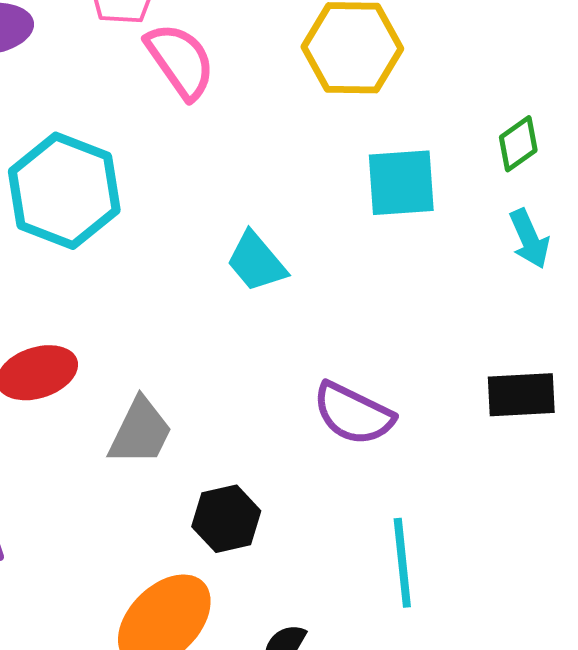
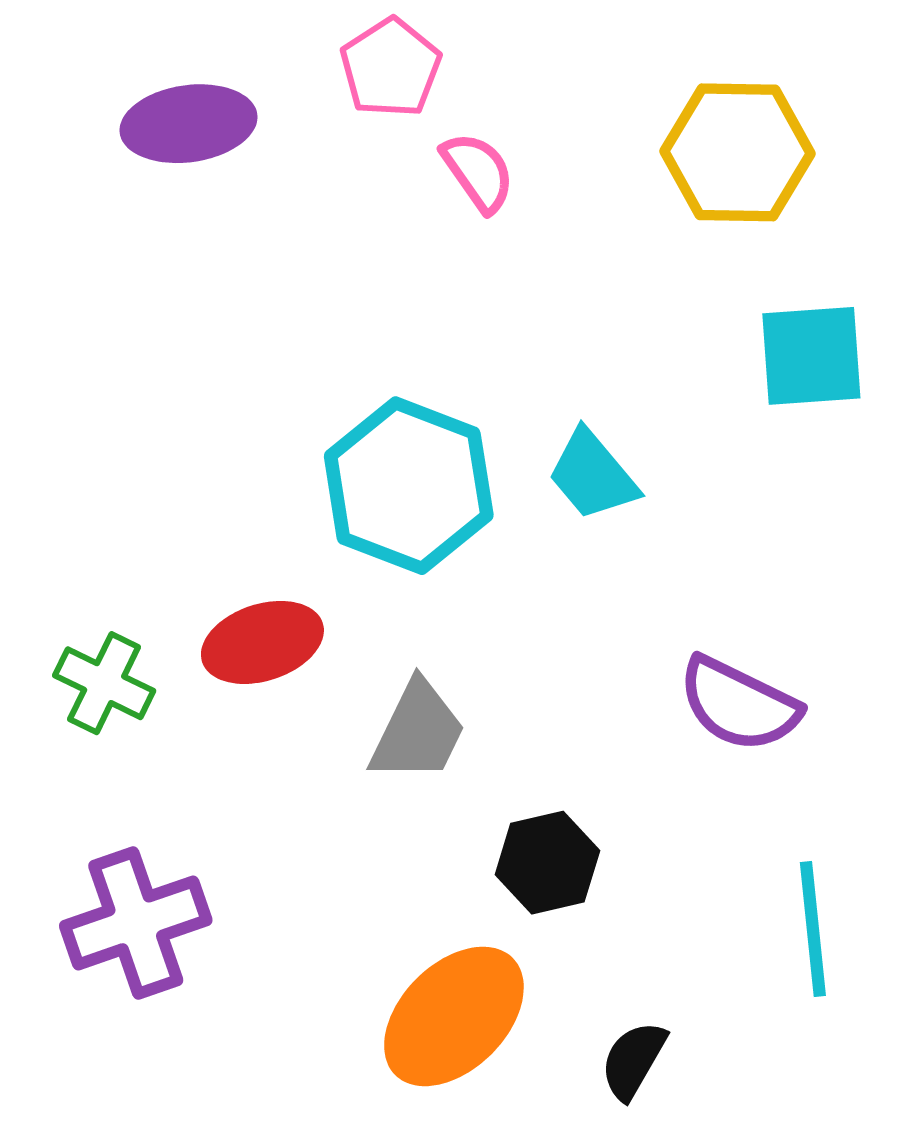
pink semicircle: (180, 61) -> (478, 172), size x0.7
cyan hexagon: (64, 191) -> (409, 486), moved

